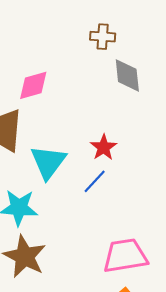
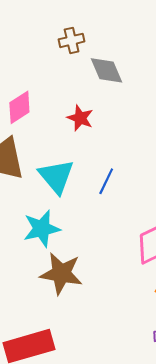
red star: (104, 147) -> (80, 118), moved

